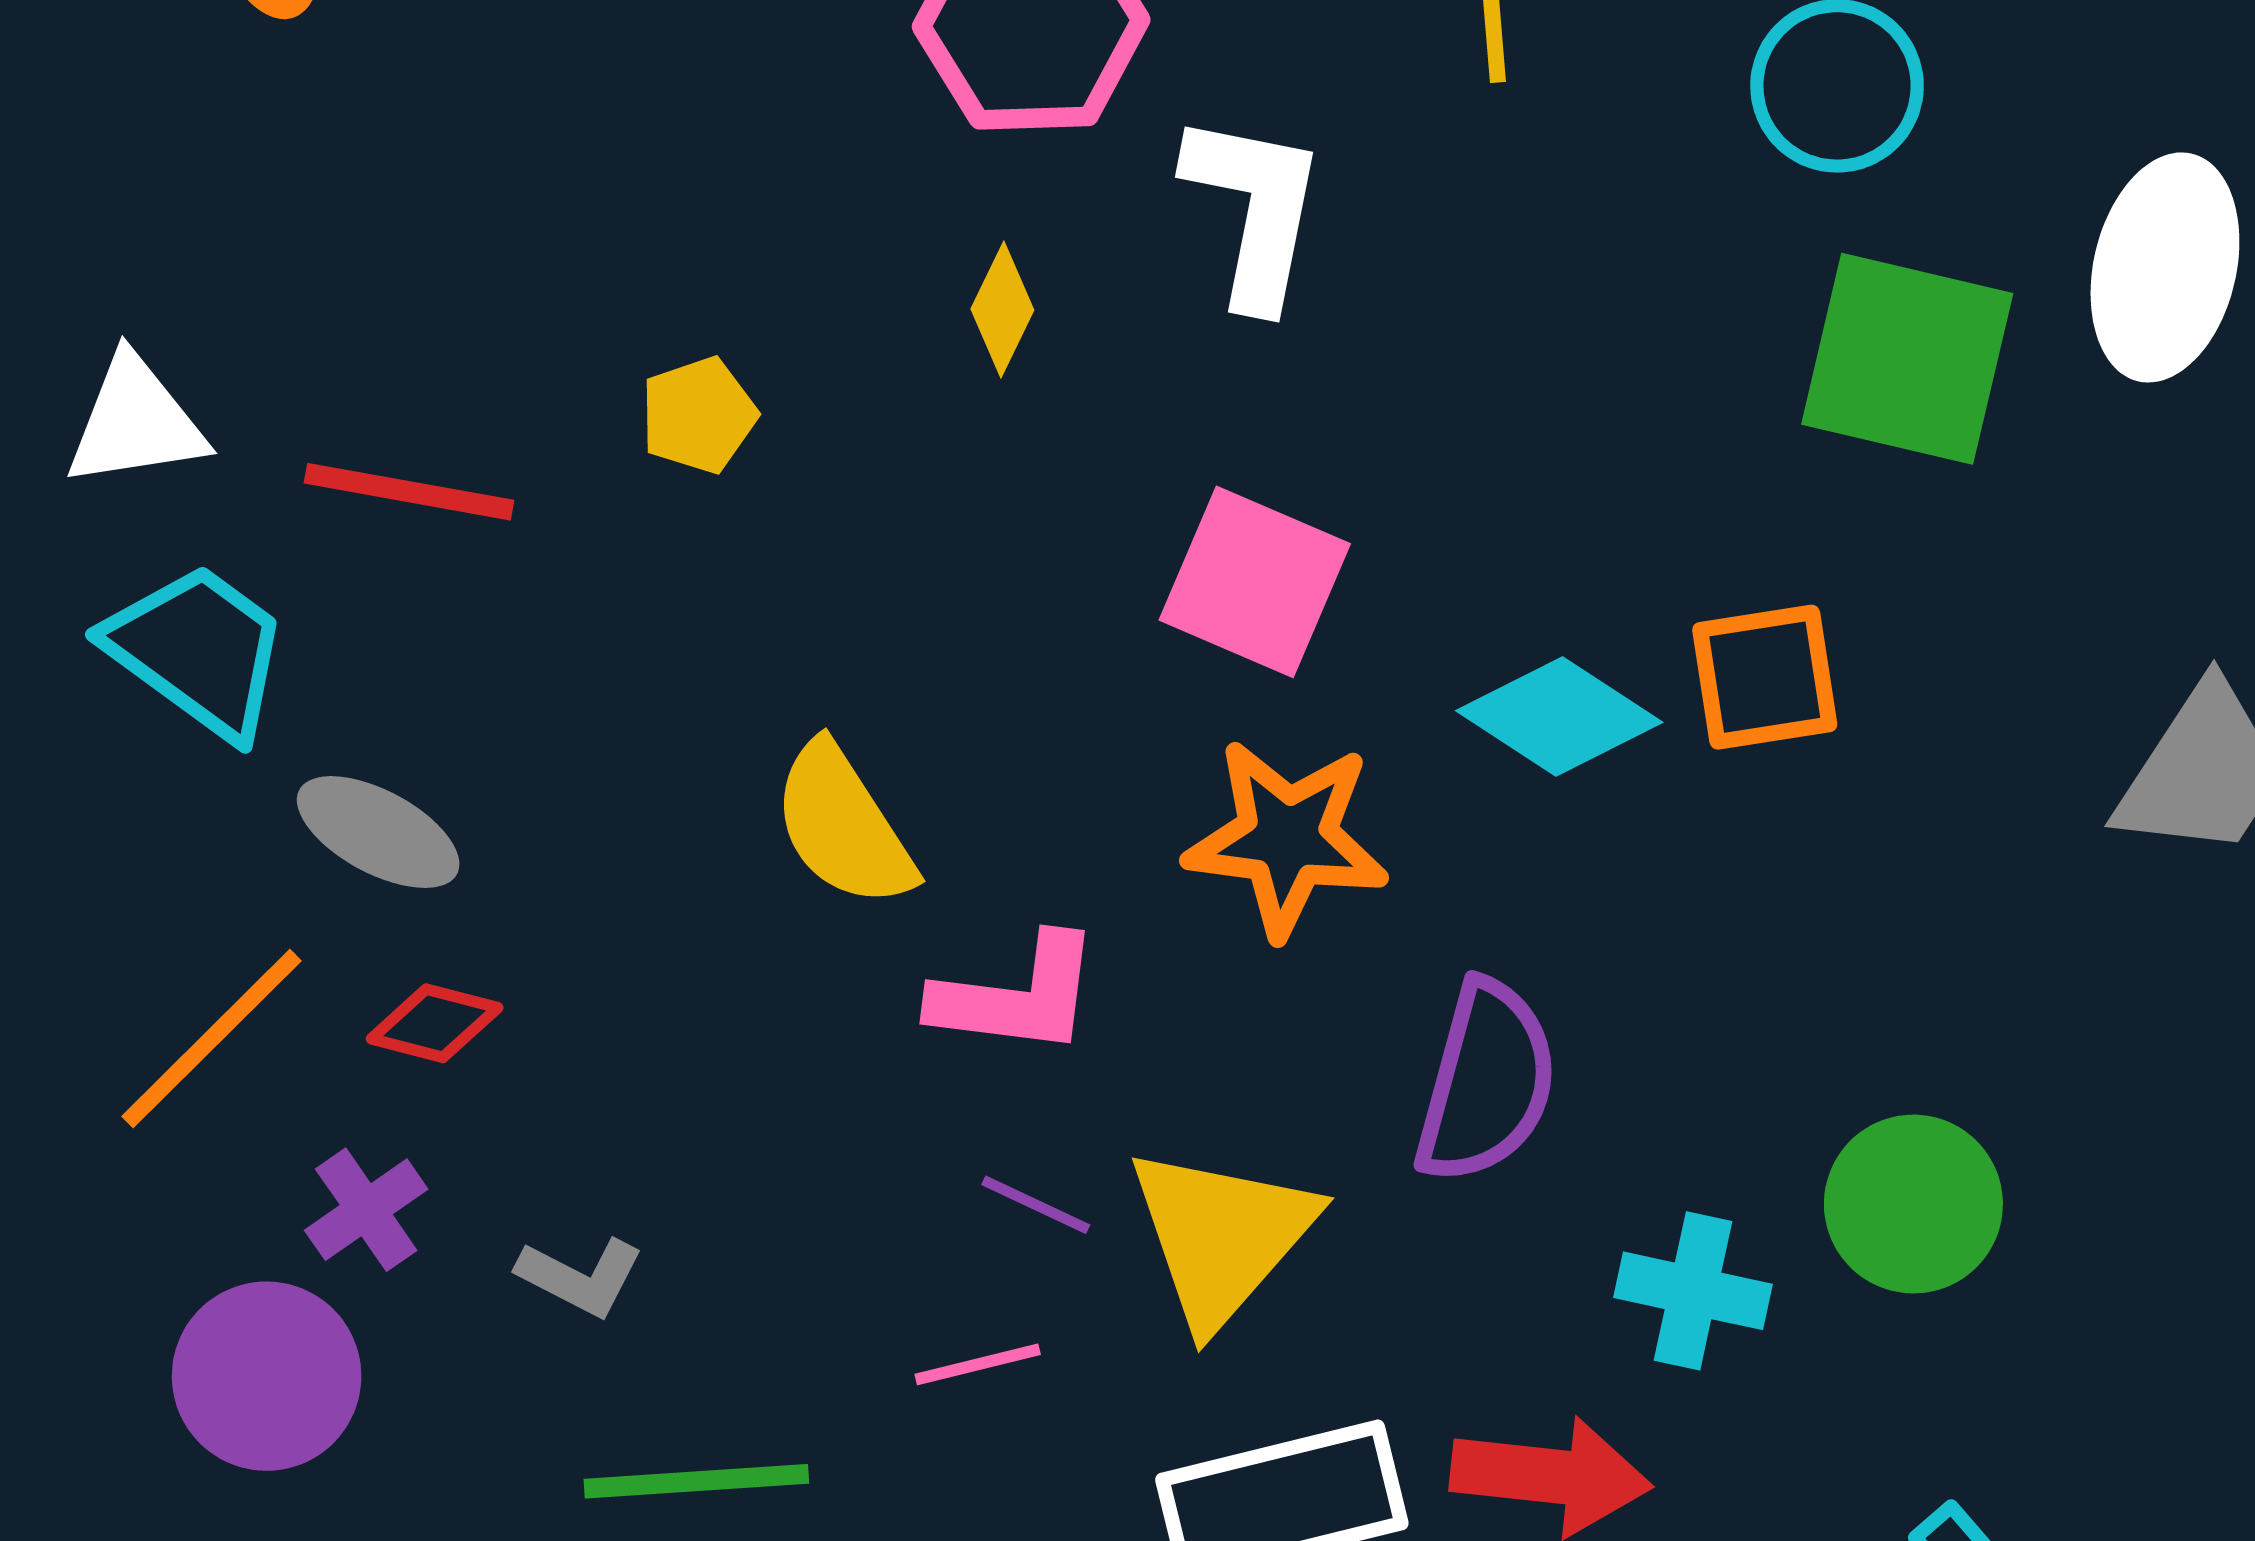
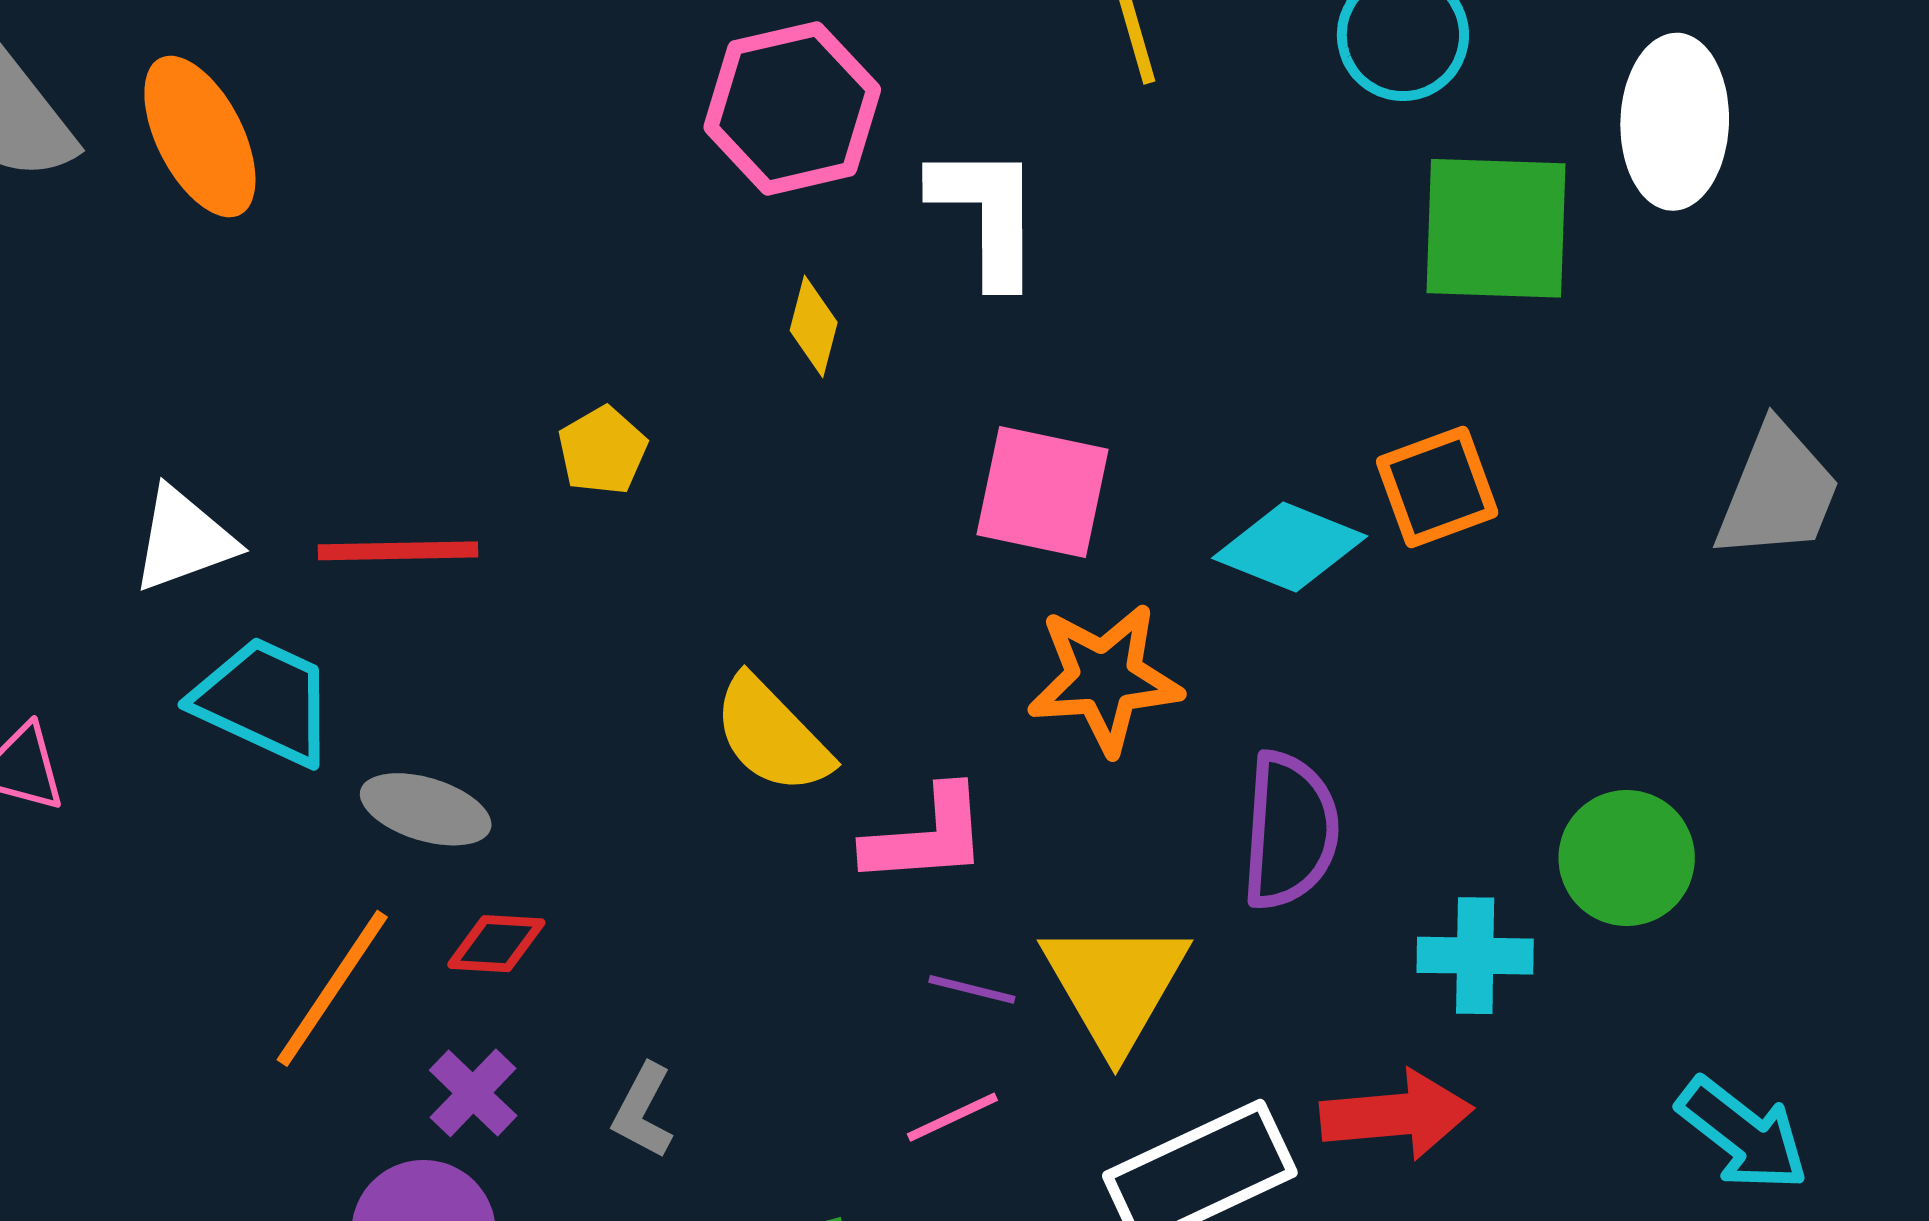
gray L-shape: (580, 1277) -> (643, 1111), turned 102

